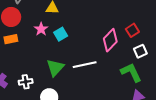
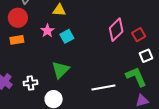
pink diamond: (110, 40) -> (116, 30), moved
white line: (85, 65) -> (103, 88), moved

